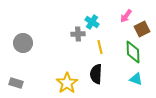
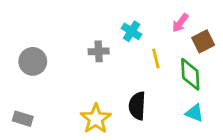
gray cross: (78, 34) -> (99, 51), moved
yellow line: (100, 47) -> (156, 59), moved

